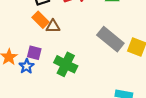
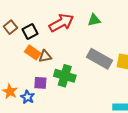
purple square: (34, 53) -> (40, 83), moved
green cross: (66, 64) -> (65, 76), moved

